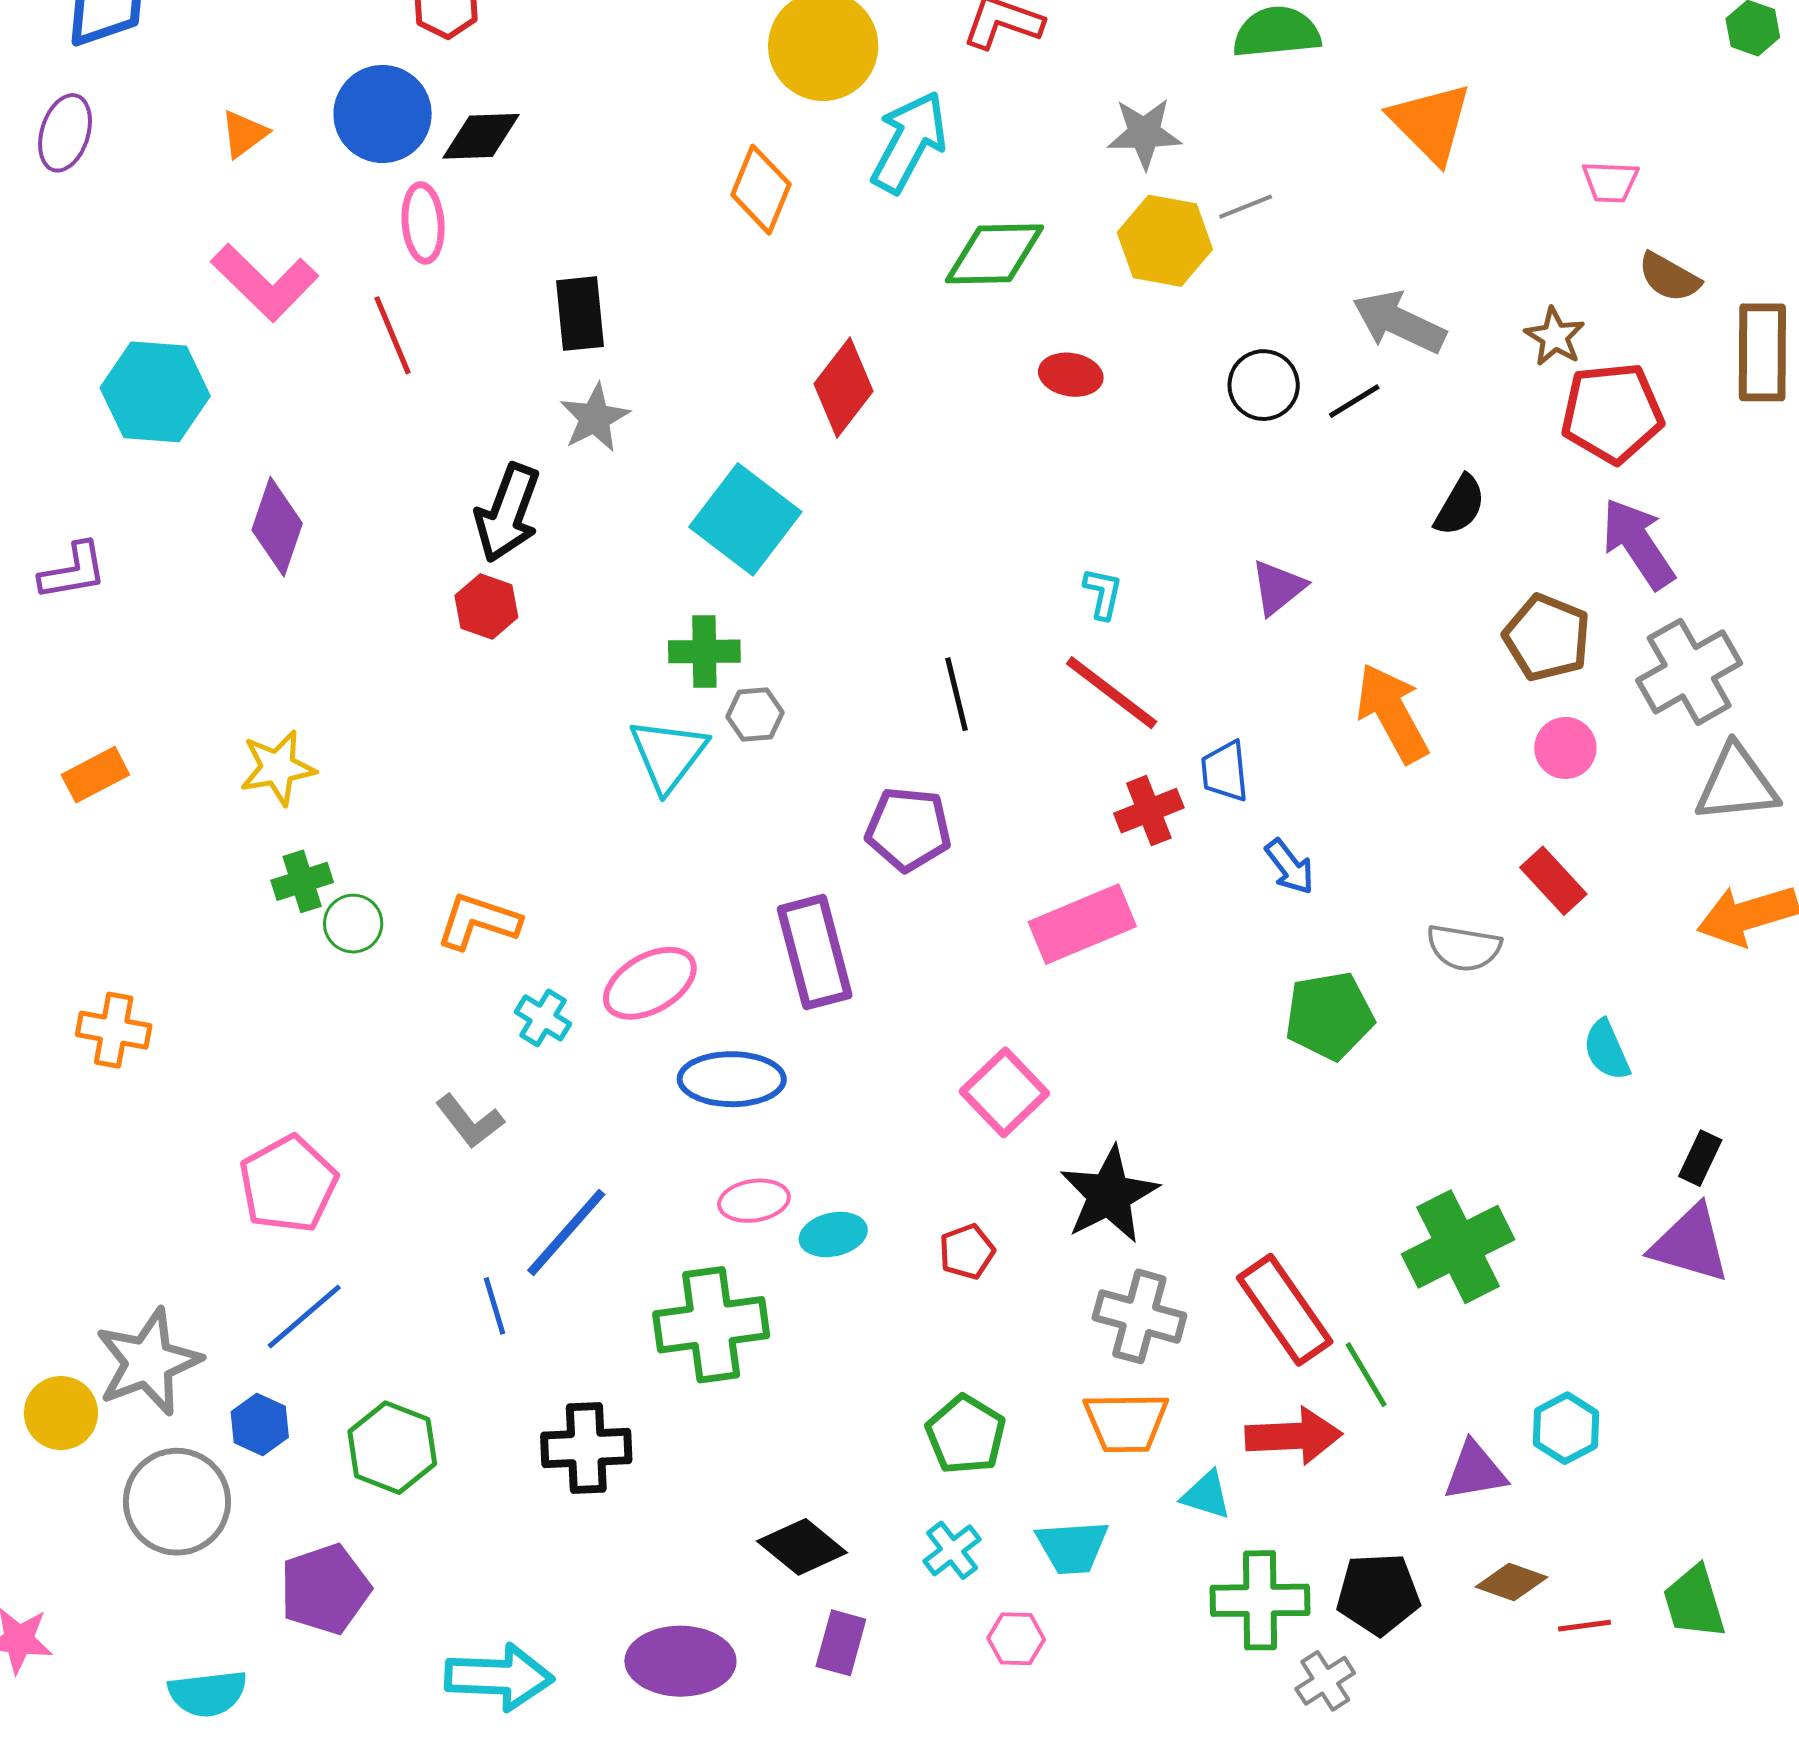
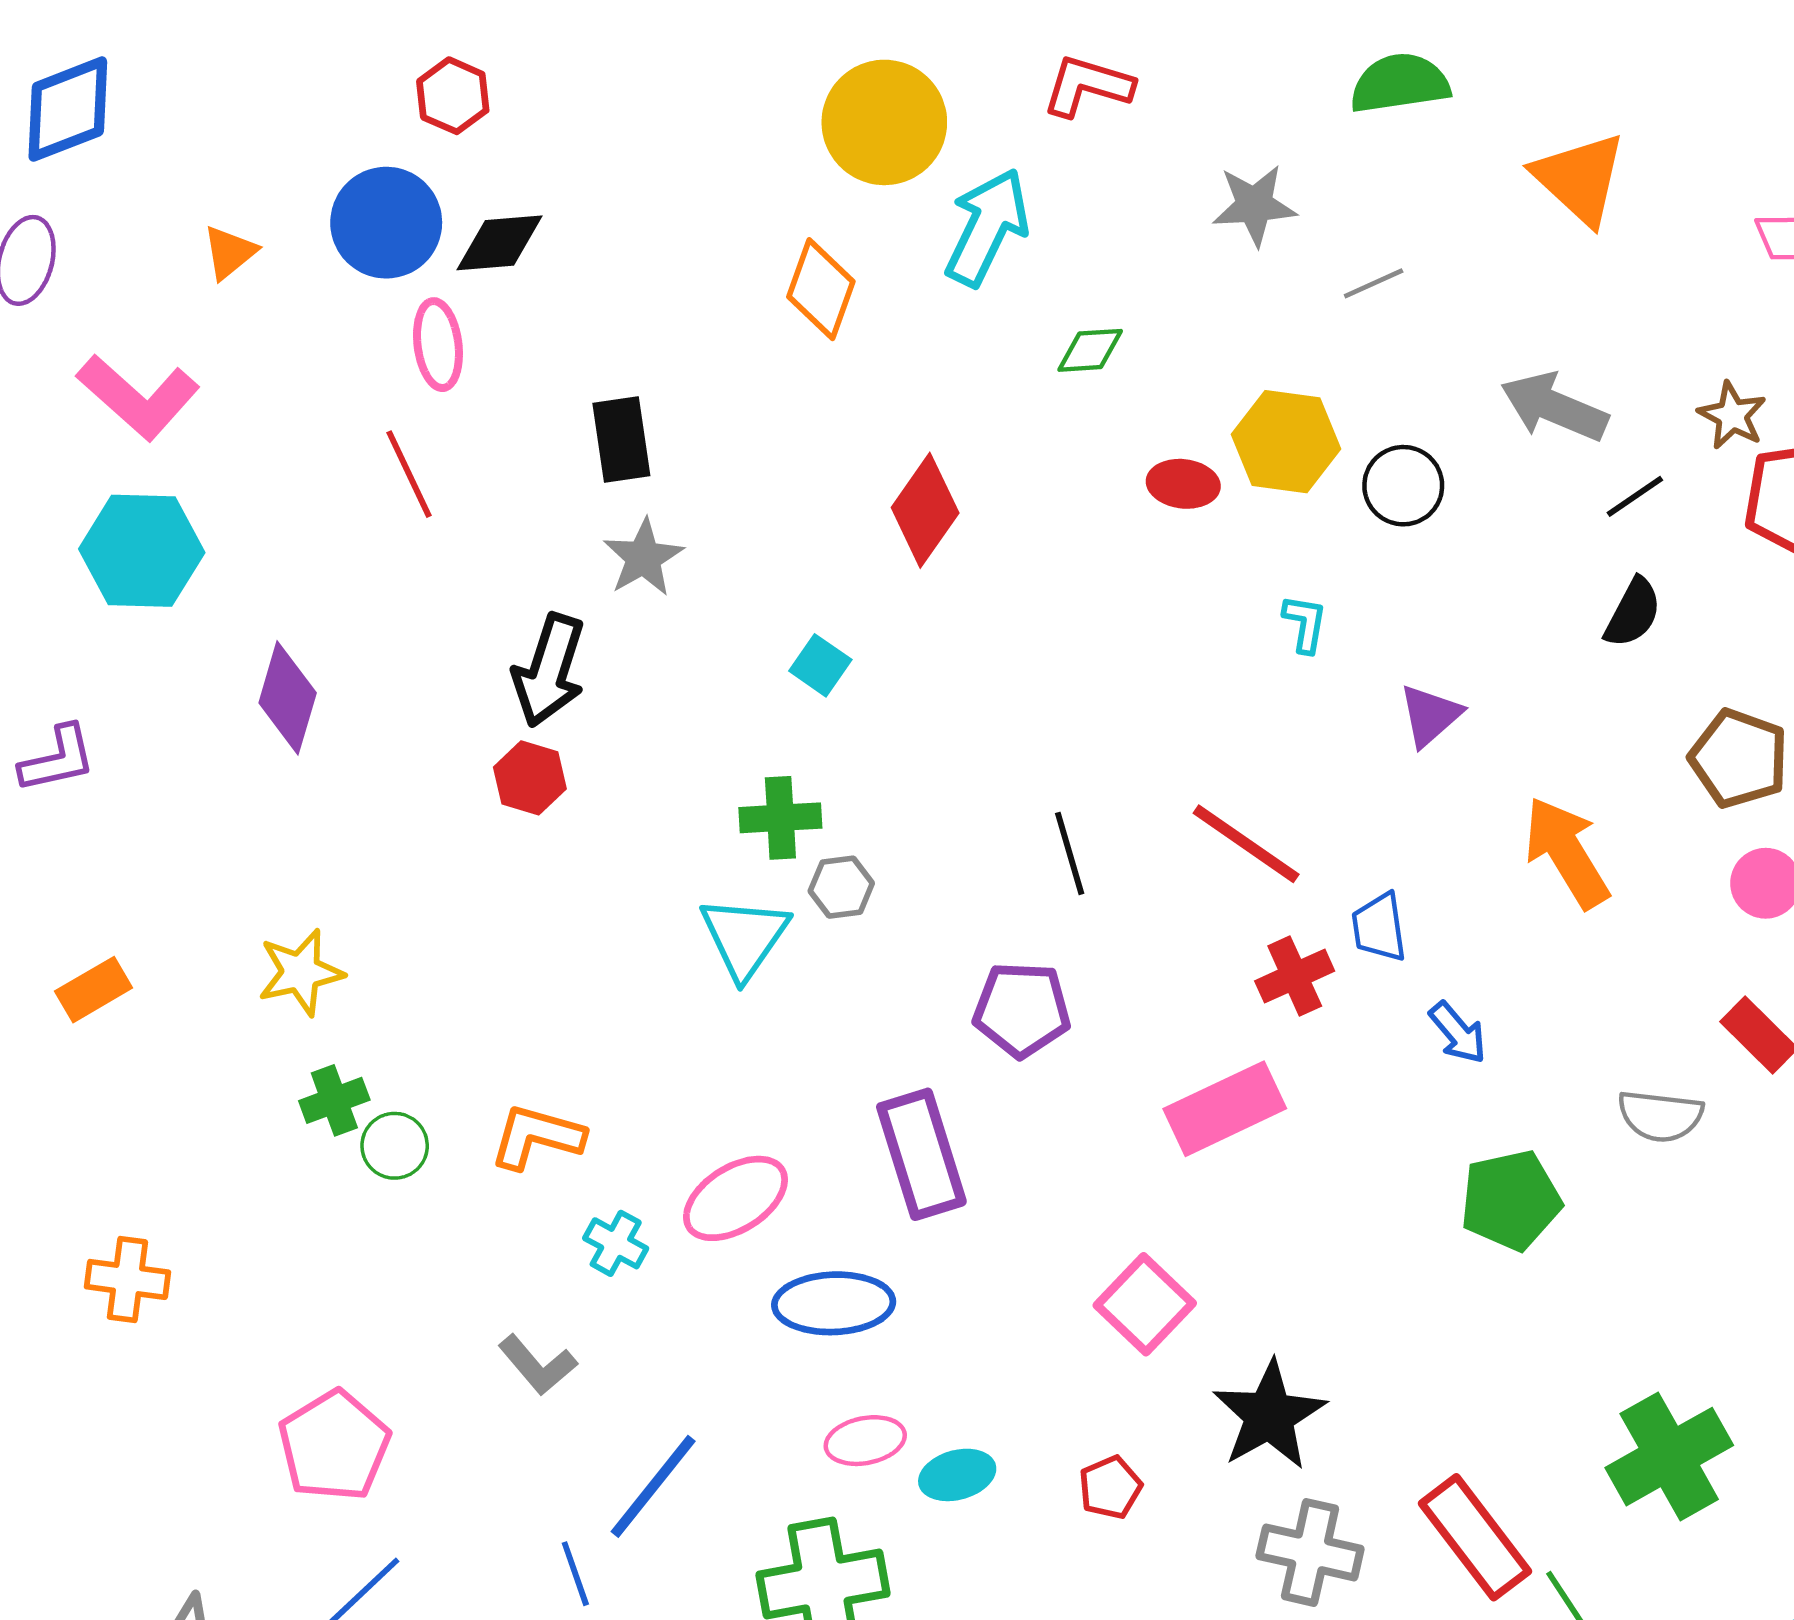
yellow hexagon: (1165, 241) -> (1286, 442), moved
green diamond: (994, 254) -> (1090, 350), size x0.6
pink L-shape: (265, 282) -> (138, 397), moved
black line: (1354, 401) -> (1635, 496), moved
cyan square: (745, 519) -> (820, 665), size x0.5
cyan L-shape: (1103, 593) -> (1305, 624), moved

